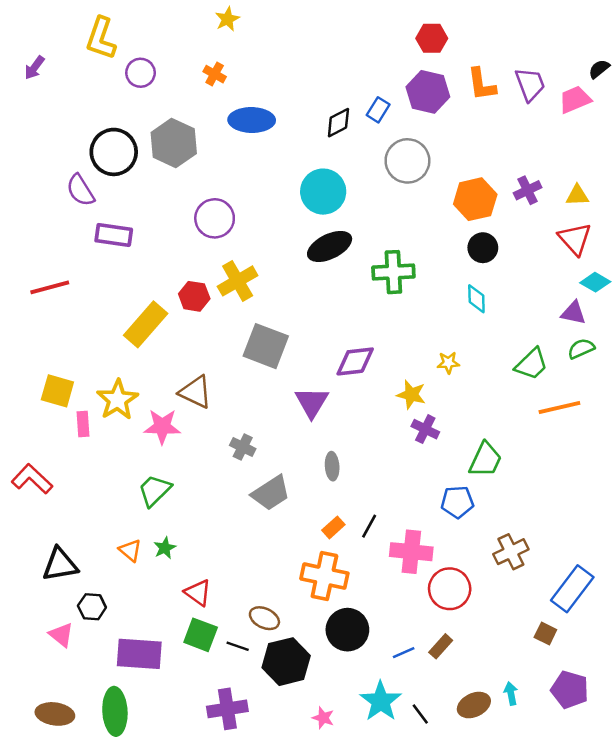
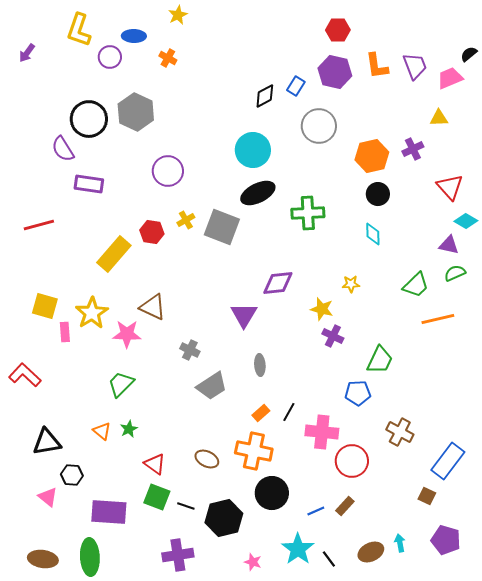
blue ellipse: (252, 120) -> (134, 36), moved, size x0.7
yellow triangle: (577, 195) -> (439, 118), moved
yellow cross: (238, 281) -> (186, 220), size x0.6
gray square: (266, 346) -> (222, 227), moved
brown cross: (511, 552) -> (400, 432), turned -36
brown ellipse: (264, 618) -> (207, 459), moved

